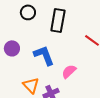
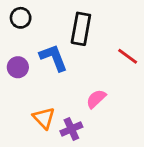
black circle: (28, 12) -> (21, 18), moved
blue L-shape: (44, 55) -> (54, 58), moved

